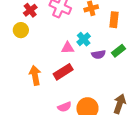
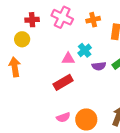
red cross: (30, 10) -> (32, 20), turned 32
orange arrow: (35, 75) -> (15, 67), moved

